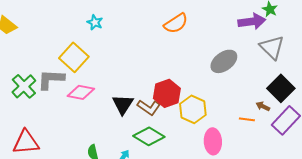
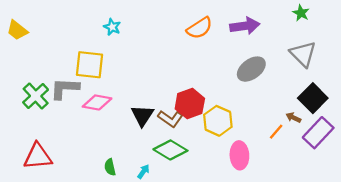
purple arrow: (252, 21) -> (245, 26), moved
yellow square: (74, 57) -> (90, 65), turned -36
orange line: (247, 119) -> (276, 132), turned -56

